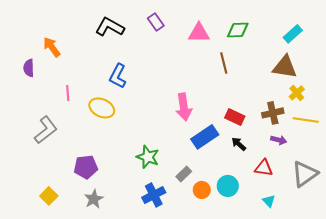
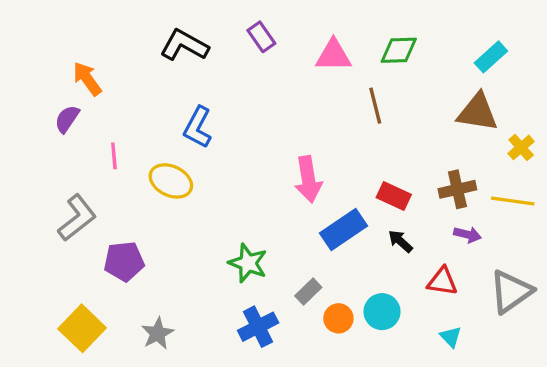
purple semicircle: (29, 68) -> (67, 119), moved, turned 36
yellow cross: (297, 93) -> (521, 147), moved
purple pentagon: (86, 167) -> (124, 261), moved
yellow square: (49, 196) -> (82, 328), size x1.5

